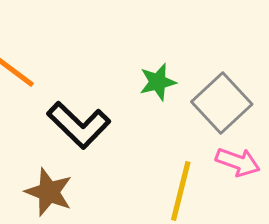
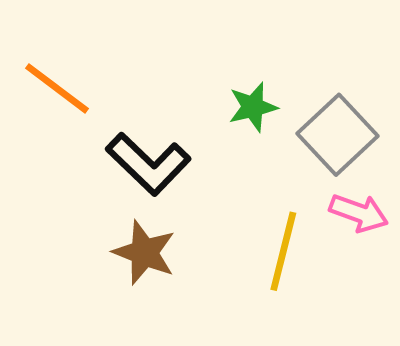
brown star: (49, 192) -> (144, 253), moved

